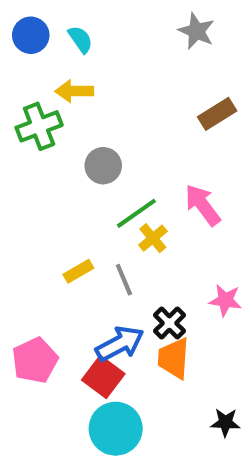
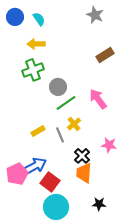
green cross: (39, 126) -> (33, 70), moved
gray circle: (103, 166) -> (58, 87), moved
yellow cross: (153, 238) -> (74, 124), moved
blue arrow: (120, 344) -> (35, 166), moved
black star: (225, 422) -> (99, 204), moved

